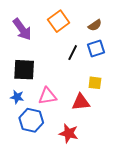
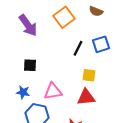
brown semicircle: (95, 25) -> (96, 11), moved, turned 56
black square: (24, 70) -> (30, 65), size x0.6
yellow square: (95, 83) -> (89, 75), moved

